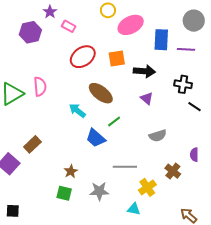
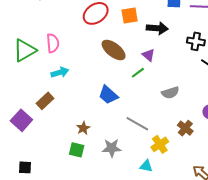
purple triangle: (147, 98) -> (148, 55), moved
cyan arrow: (77, 111) -> (60, 72), moved, turned 126
green line: (114, 122) -> (138, 73), moved
gray line: (125, 167) -> (137, 124), turned 30

